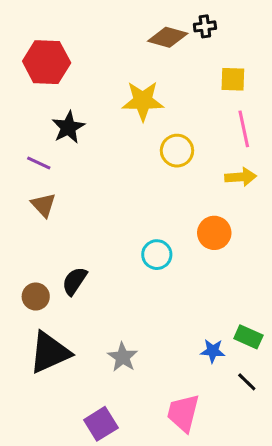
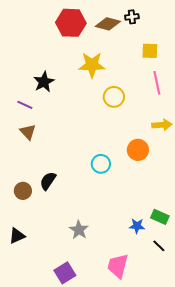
red hexagon: (47, 62) -> (71, 23), moved
yellow arrow: (241, 177) -> (162, 125), moved
black triangle: (50, 352) -> (17, 236), moved, size x0.6

